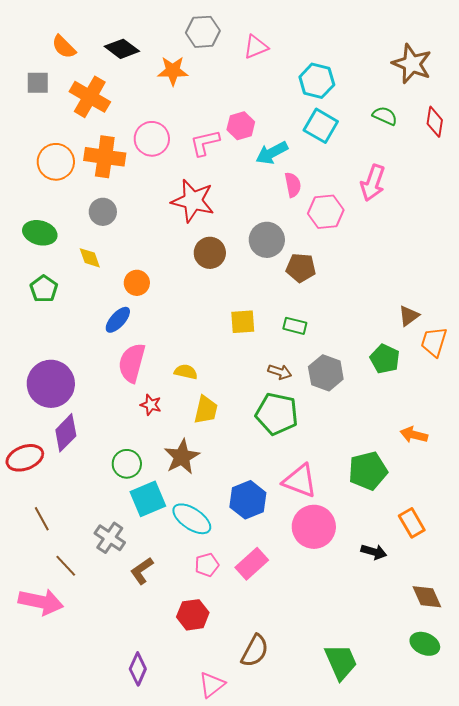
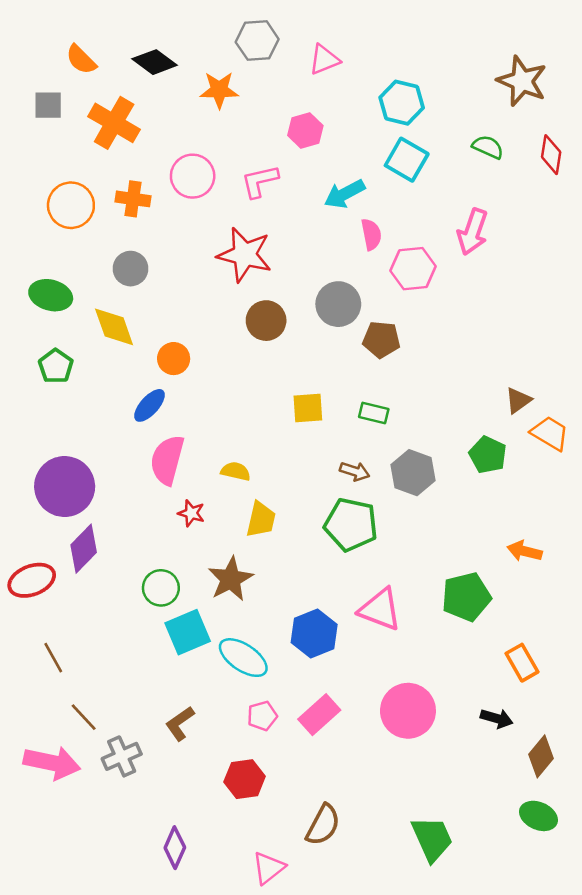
pink hexagon: (241, 126) -> (305, 130), moved
orange cross: (105, 157) -> (133, 199), size x0.7
yellow diamond: (90, 258) -> (114, 327), size x1.5
orange trapezoid: (434, 342) -> (550, 433), turned 104
pink circle: (314, 527) -> (408, 711), moved
gray cross: (110, 538) -> (122, 756), moved, turned 32
black arrow: (374, 552) -> (497, 718), moved
brown diamond: (427, 597) -> (541, 756), turned 64

